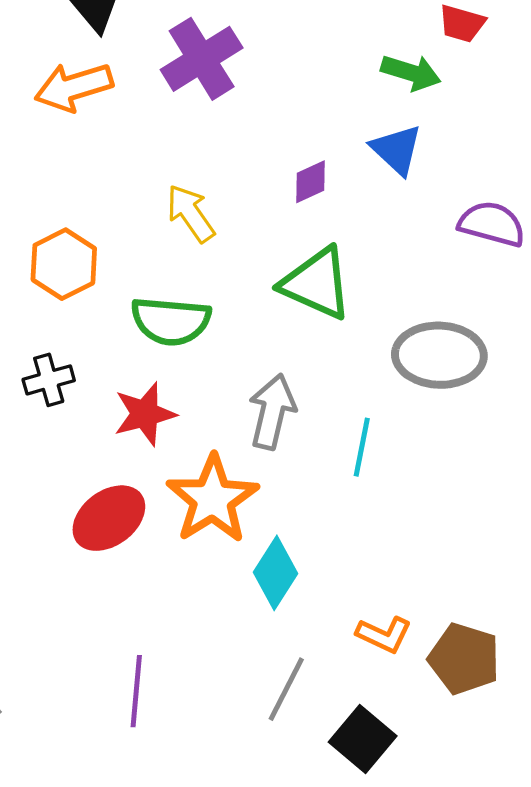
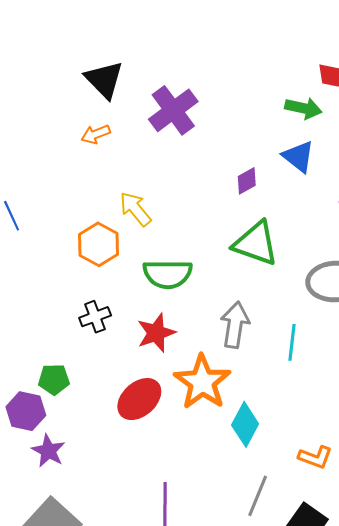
orange arrow: (74, 87) -> (96, 134), size x0.6
yellow arrow: (191, 213) -> (135, 209), moved

